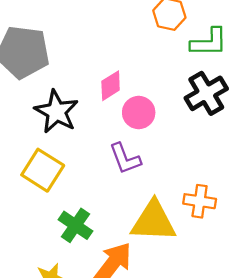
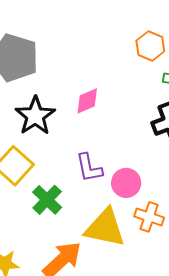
pink circle: (139, 113) -> (126, 183), moved
green cross: (75, 225) -> (47, 200), moved

